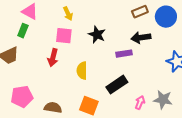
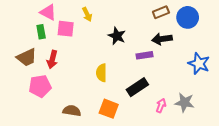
green rectangle: (23, 31) -> (41, 32), turned -32
pink square: (64, 36) -> (66, 29), moved
red arrow: (53, 58) -> (52, 59), moved
pink pentagon: (22, 97) -> (40, 86), moved

